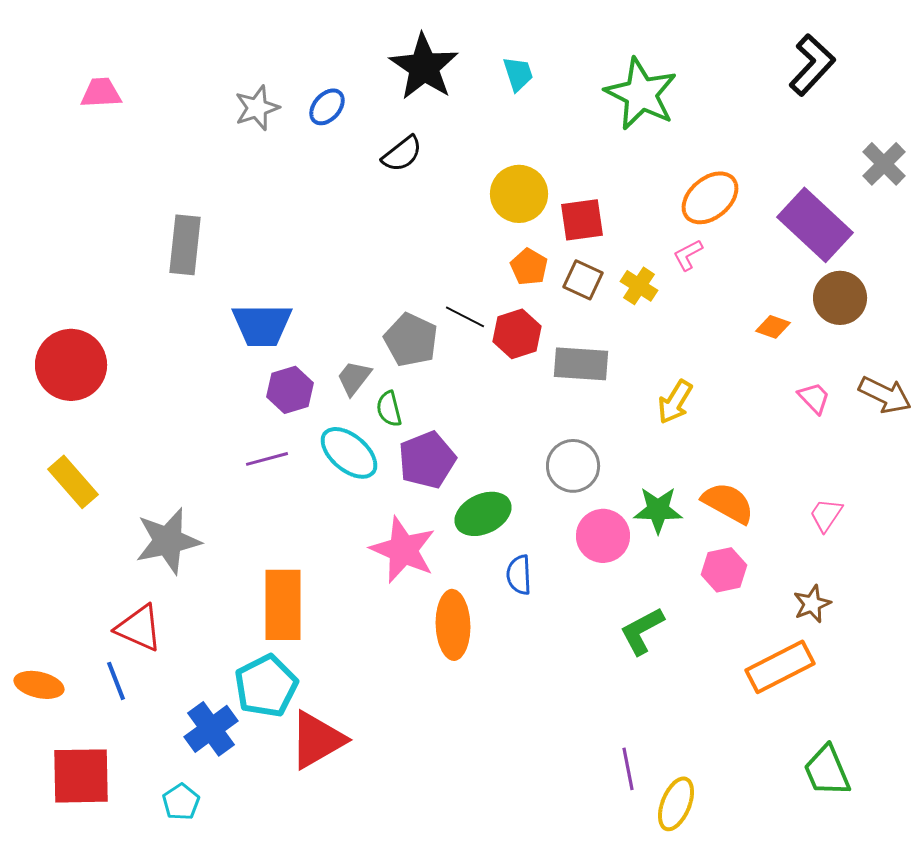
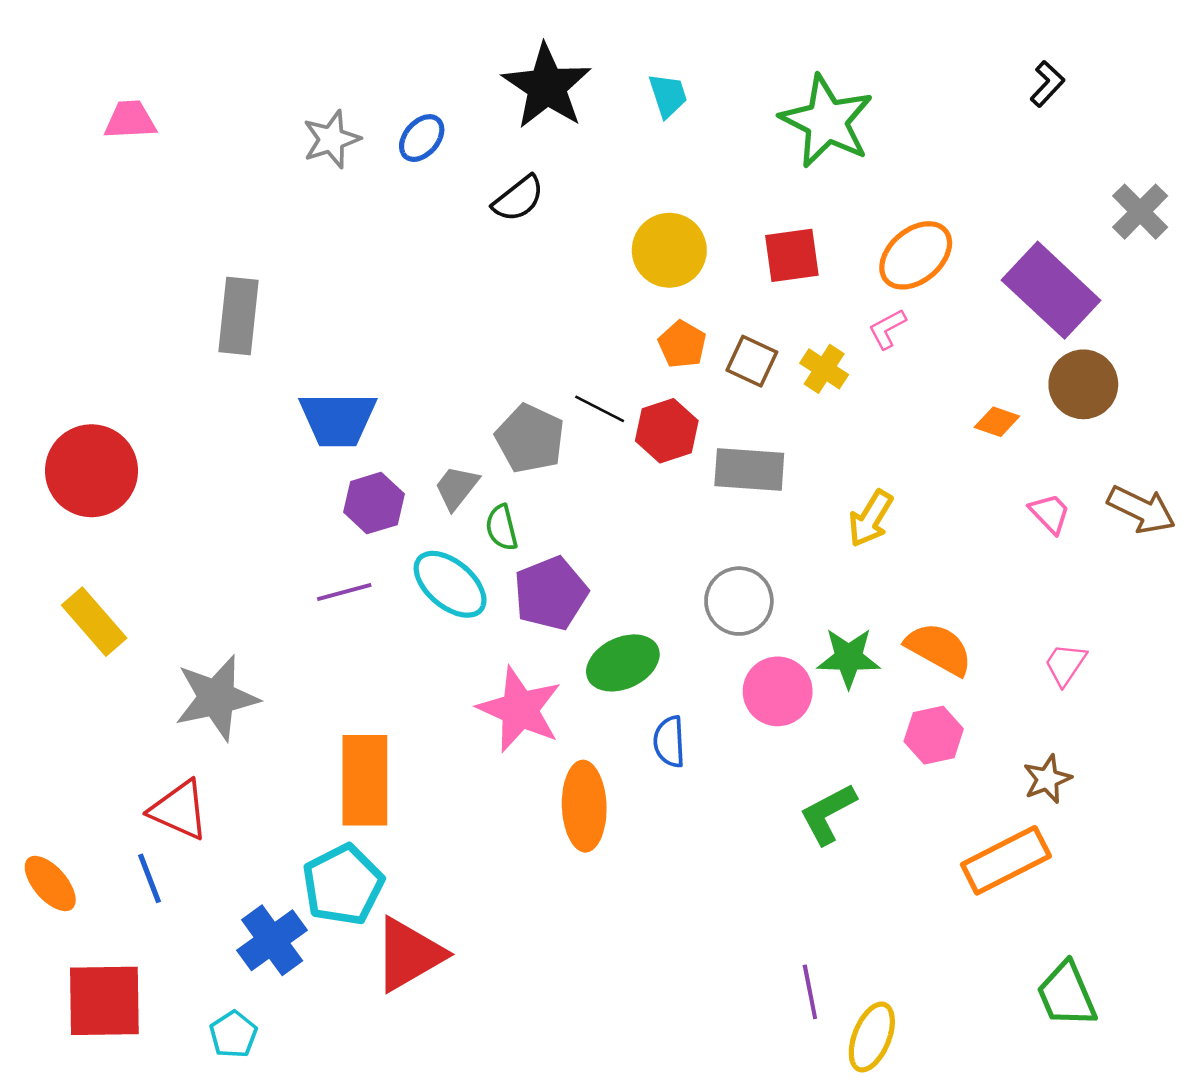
black L-shape: (812, 65) -> (1047, 84), size x0.6
red square: (582, 220) -> (792, 255), moved
orange ellipse: (39, 685) -> (50, 884), turned 36

